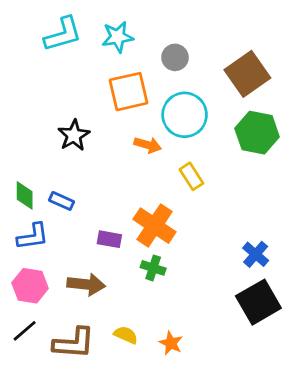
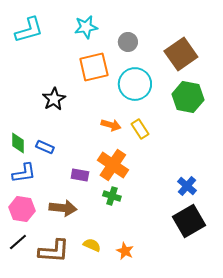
cyan L-shape: (63, 34) -> (29, 30), moved
orange arrow: (148, 145) -> (111, 125), moved

